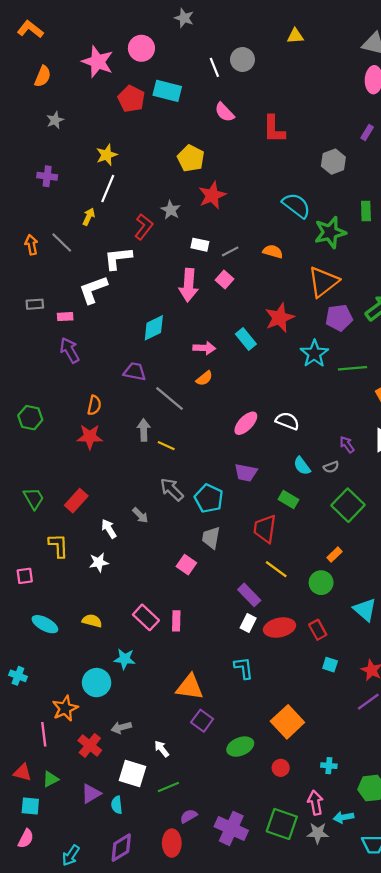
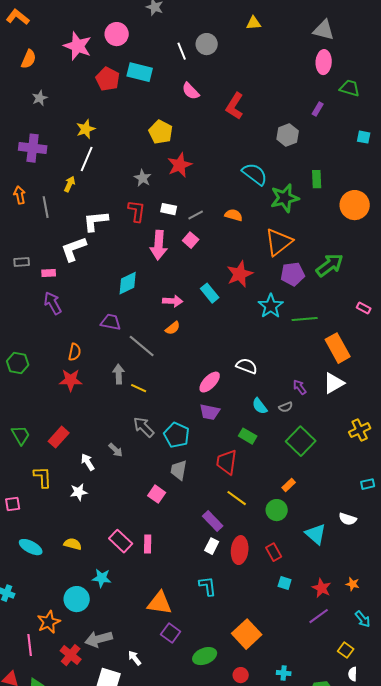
red L-shape: (274, 129) -> (235, 106), turned 32
purple cross: (47, 176) -> (33, 148), size x1.5
red L-shape: (144, 227) -> (137, 211), moved, turned -30
gray line: (62, 242) -> (46, 207), turned 35
orange arrow: (31, 245) -> (20, 195), moved
pink ellipse: (246, 423) -> (210, 382), moved
red ellipse: (280, 628) -> (240, 550), turned -72
gray arrow: (121, 727) -> (99, 639), size x1.5

